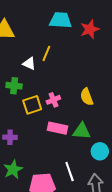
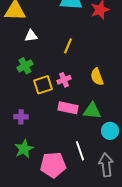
yellow line: (46, 53) -> (68, 46), moved
white triangle: (29, 64) -> (31, 36), moved, turned -32
green cross: (14, 86) -> (25, 66), turned -35

